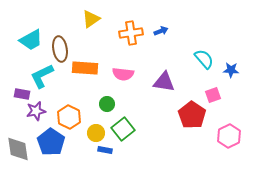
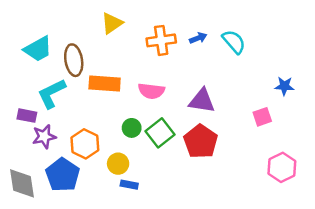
cyan semicircle: (204, 59) -> (234, 42), moved
red pentagon: (192, 115) -> (201, 141), moved
green square: (123, 129) -> (160, 133), moved

